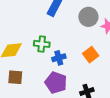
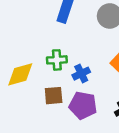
brown square: (15, 77) -> (54, 96), moved

